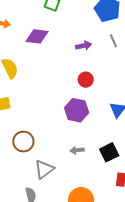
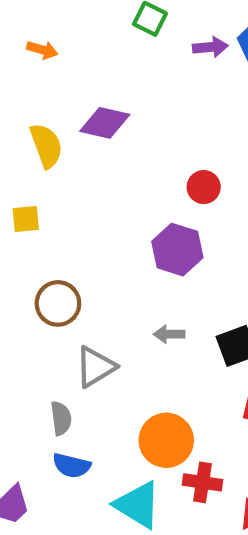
purple diamond: (37, 36) -> (105, 123), moved
purple arrow: (84, 46) -> (210, 47), moved

